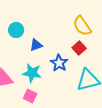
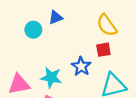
blue triangle: (36, 45) -> (56, 17), moved
red square: (79, 48) -> (103, 50), turned 32

